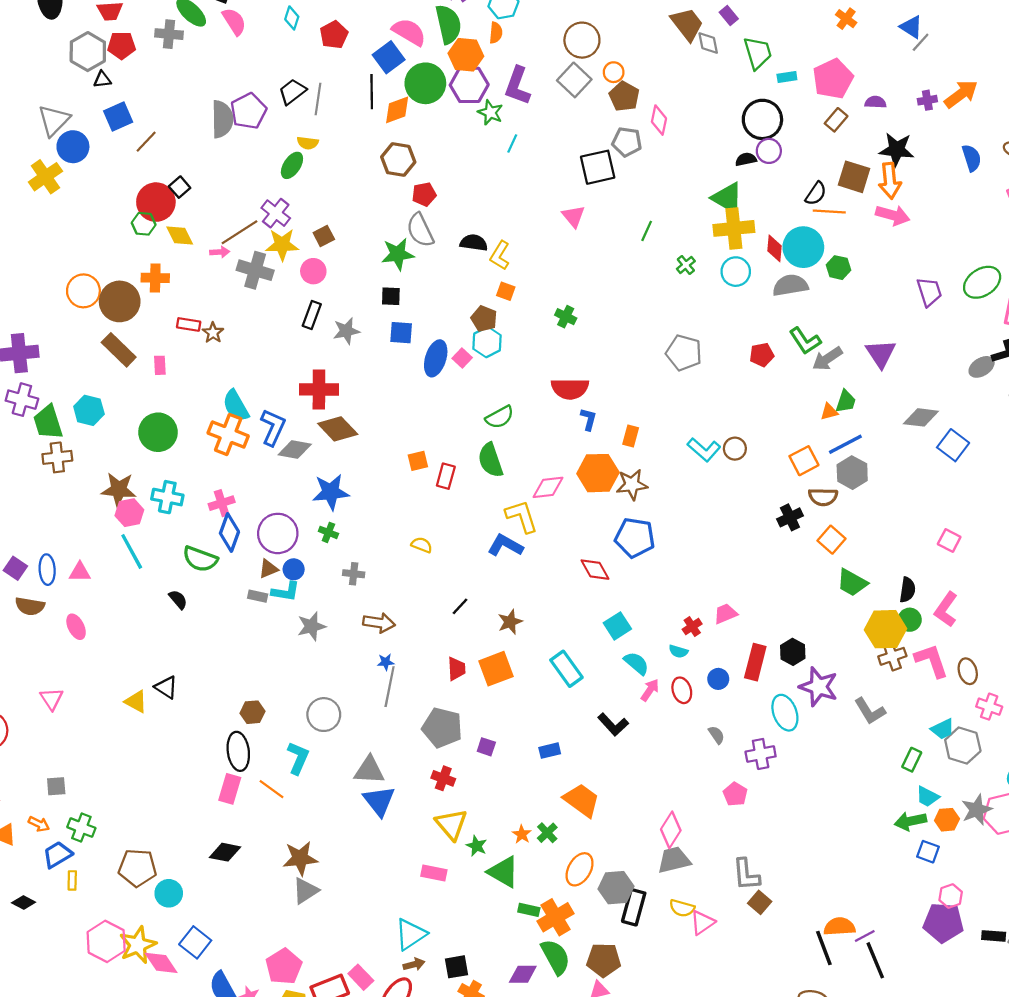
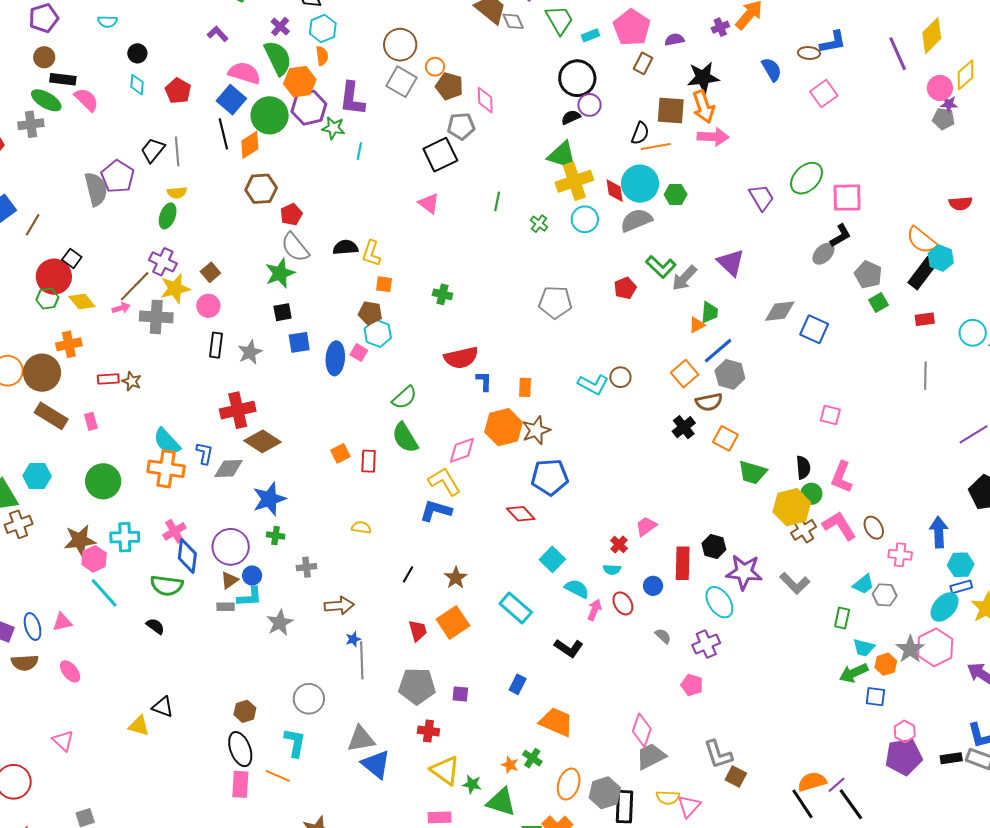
blue L-shape: (273, 427) -> (204, 453), size x0.7
gray hexagon: (963, 746) -> (885, 595), size x0.7
blue rectangle: (550, 751) -> (518, 684), turned -36

